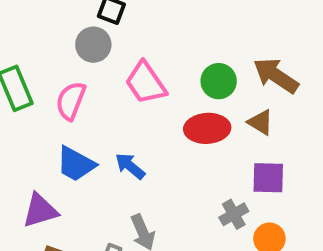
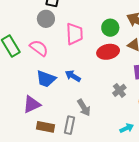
pink trapezoid: (146, 83) -> (74, 34), turned -140
pink semicircle: (71, 101) -> (39, 48), turned 114
gray cross: (234, 214) -> (119, 90), moved

